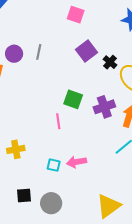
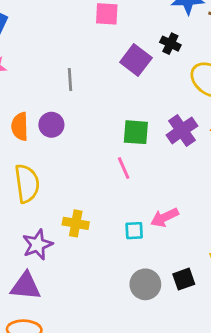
purple circle: (14, 54) -> (51, 125), moved
black cross: (110, 62) -> (170, 44), moved
yellow cross: (16, 149) -> (76, 223), turned 36
black square: (24, 195) -> (184, 279), moved

